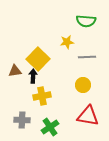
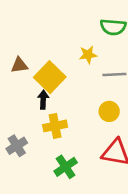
brown triangle: (15, 71) -> (19, 65), moved
gray cross: (22, 120) -> (17, 146), moved, turned -35

